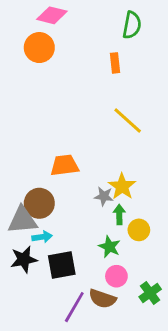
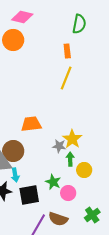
yellow line: (128, 120) -> (66, 78), moved, turned 70
cyan arrow: (42, 237) -> (15, 175), turned 88
green star: (109, 247) -> (53, 182), moved
pink circle: (116, 276) -> (68, 193), moved

